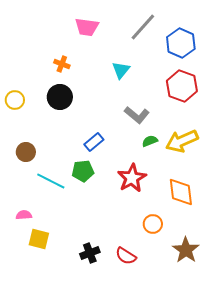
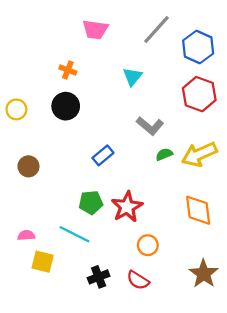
green pentagon: (83, 171) -> (91, 202), moved
red star: (132, 178) -> (127, 207), moved
cyan line: (51, 181) -> (74, 234), moved
orange circle: (153, 224) -> (148, 245), moved

